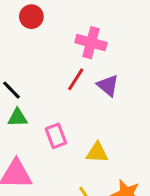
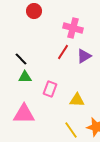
purple triangle: (108, 85) -> (84, 56), turned 49
pink rectangle: (56, 136) -> (50, 89), turned 42

